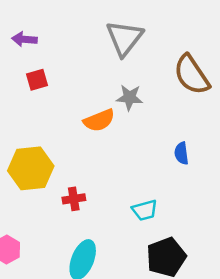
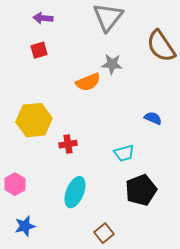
purple arrow: (24, 39) -> (43, 18), moved
blue semicircle: (181, 153) -> (153, 118), moved, turned 120

